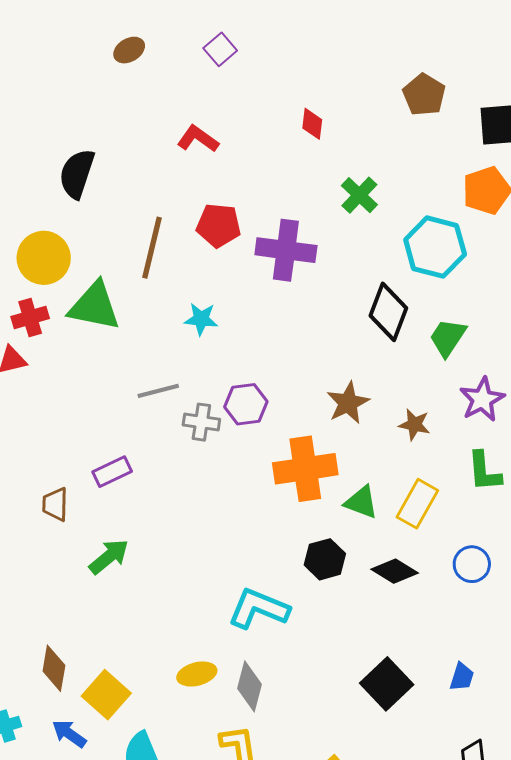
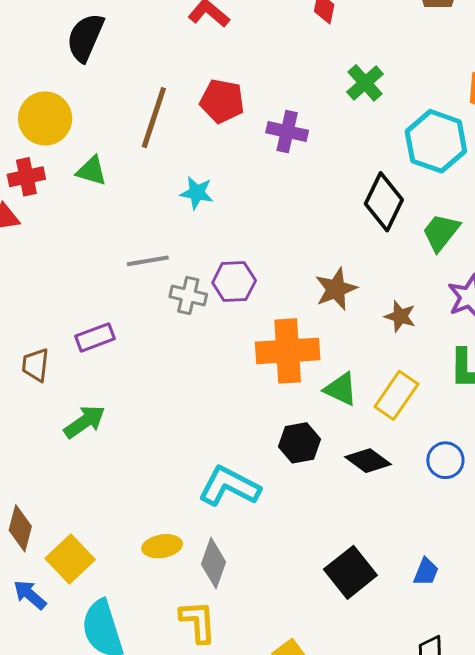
purple cross: (286, 250) -> (287, 132), size x0.7
green triangle: (94, 306) -> (92, 171), size x0.6

